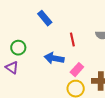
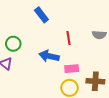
pink rectangle: (77, 70) -> (72, 69), turned 40

